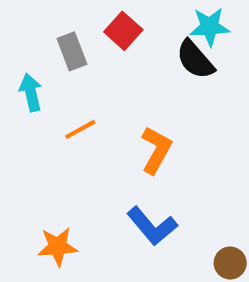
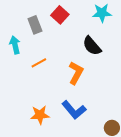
black semicircle: (195, 60) -> (92, 46), moved
orange star: (58, 247) -> (40, 115), moved

